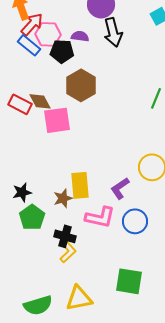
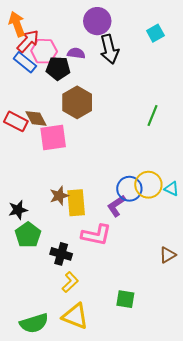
brown star: (63, 198) -> (59, 196), moved
blue circle: (135, 221) -> (129, 189), moved
yellow L-shape: (68, 252) -> (70, 282), moved
green square: (129, 281) -> (125, 299), size x0.7
yellow triangle: (79, 298) -> (75, 316), turned 32

